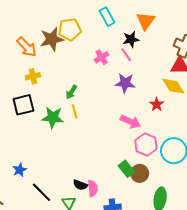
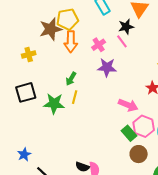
orange arrow: (27, 47) -> (71, 42), moved, turned 45
yellow cross: (33, 76) -> (29, 54), moved
purple star: (125, 83) -> (107, 67), moved
yellow line: (75, 111) -> (75, 97), turned 32
green rectangle: (126, 169) -> (129, 133), moved

